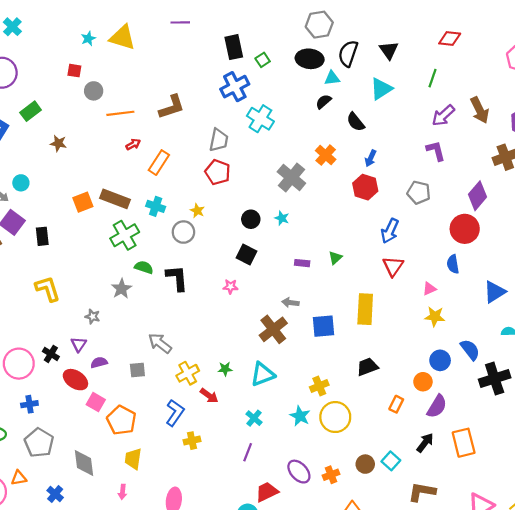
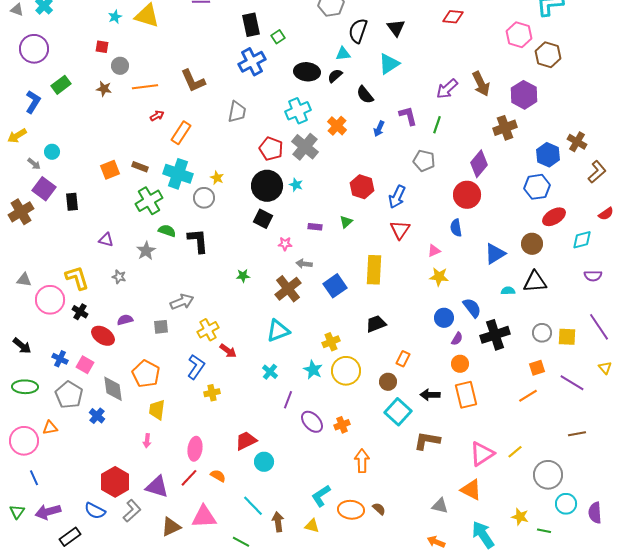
black ellipse: (310, 59) -> (307, 72), moved
green line: (433, 78) -> (437, 125), moved
brown L-shape: (172, 107) -> (193, 81), turned 84
cyan cross: (260, 119) -> (298, 111), moved, turned 35
brown star: (58, 143) -> (104, 89), moved
purple L-shape: (436, 151) -> (408, 116), moved
red pentagon: (218, 172) -> (271, 149), moved
red hexagon: (365, 187) -> (362, 187), moved
brown rectangle: (115, 199) -> (140, 167), size x0.6
cyan cross: (156, 206) -> (178, 174), size x1.6
black circle: (251, 219) -> (267, 186), size x1.8
pink star: (230, 287) -> (285, 244), moved
yellow L-shape: (48, 289) -> (77, 278), moved
blue square: (324, 326) -> (335, 286), turned -30
gray arrow: (160, 343) -> (182, 302), turned 120
purple triangle: (79, 344) -> (106, 240), moved, turned -49
pink circle: (19, 364) -> (50, 300), moved
green star: (225, 369) -> (243, 276), moved
orange circle: (423, 382) -> (460, 364), moved
pink square: (96, 402) -> (85, 365), moved
blue cross: (29, 404) -> (60, 359), turned 35
purple semicircle: (437, 406) -> (457, 339), moved, size x0.6
black arrow: (425, 443) -> (430, 395), turned -126
purple line: (248, 452) -> (288, 400), moved
cyan square: (391, 461) -> (398, 412), size x1.5
gray diamond: (84, 463) -> (113, 389), moved
brown circle: (365, 464) -> (388, 382), moved
red trapezoid: (267, 492) -> (246, 441), moved
blue cross: (55, 494) -> (97, 416), moved

